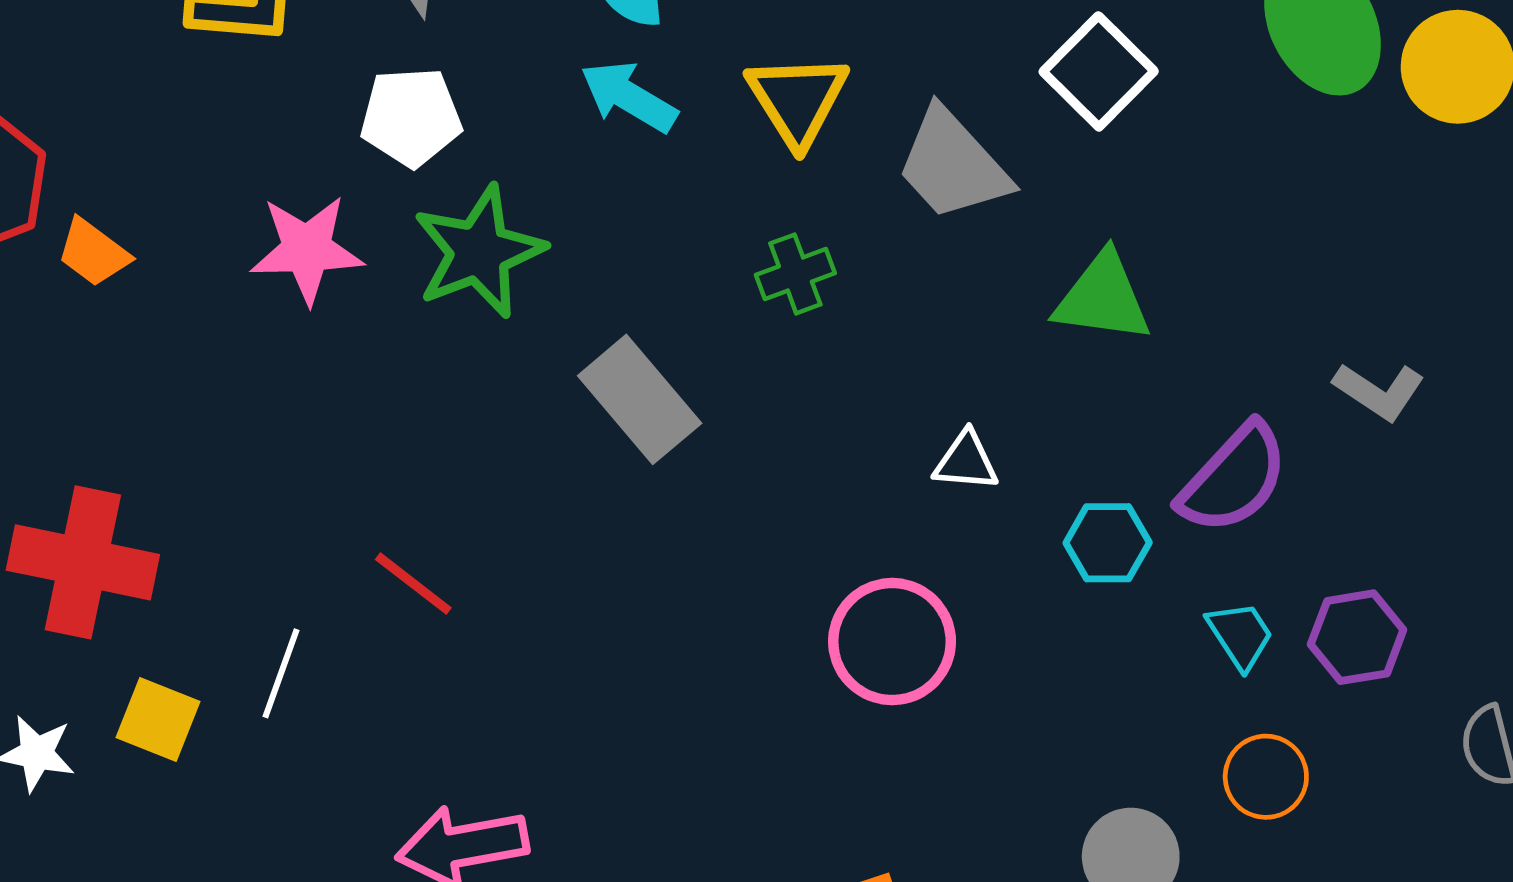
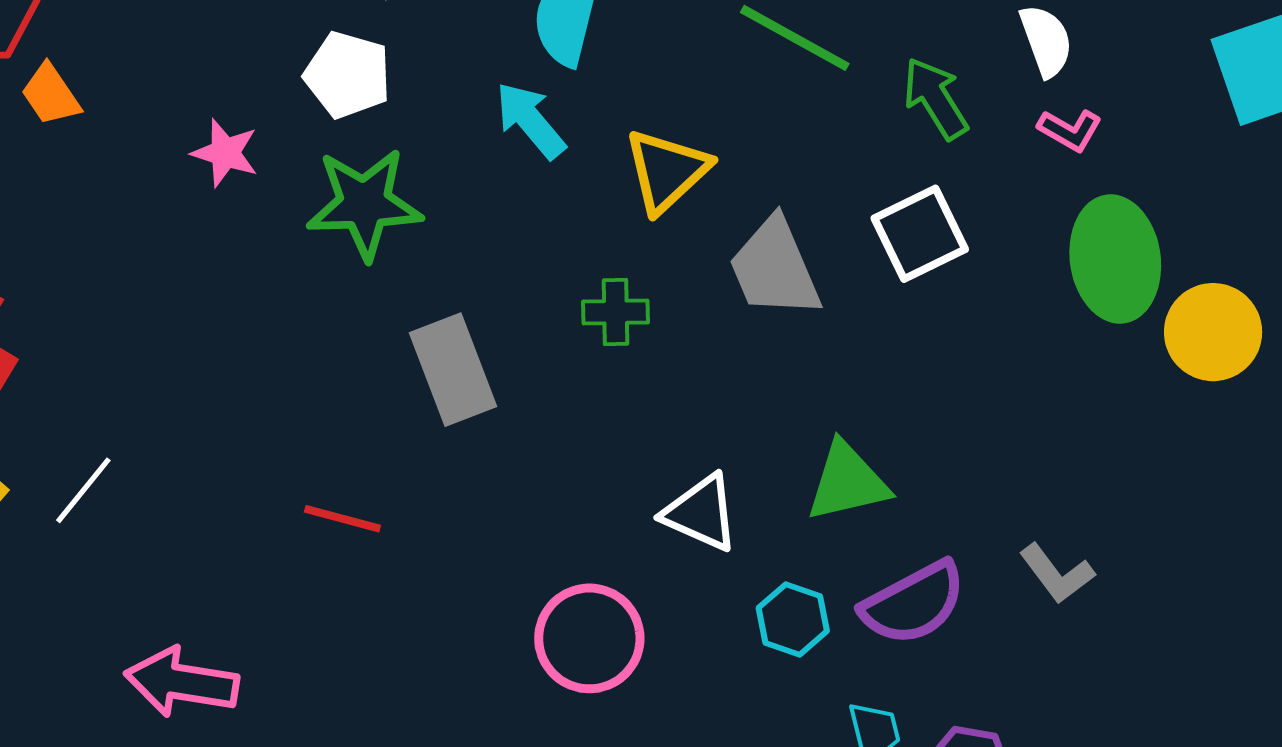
pink star: (307, 249) -> (225, 153), size x0.7
green triangle: (1103, 298) -> (847, 482), moved, turned -40
white triangle: (966, 461) -> (701, 513), size x1.4
red line: (413, 584) -> (342, 519), moved, turned -42

